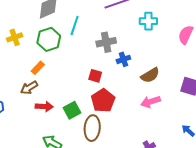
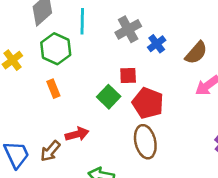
orange rectangle: (38, 68) -> (53, 89), turned -48
brown arrow: (29, 88) -> (50, 151), moved
green square: (72, 110) -> (109, 97), moved

